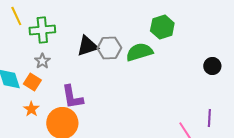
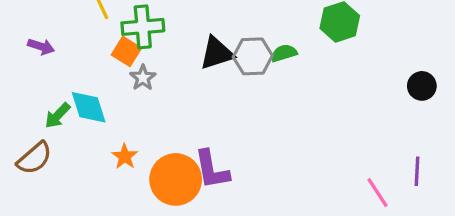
green semicircle: (139, 52) -> (284, 53), moved, size x0.6
orange square: (32, 82) -> (126, 51), moved
purple L-shape: (72, 97) -> (212, 170), moved

